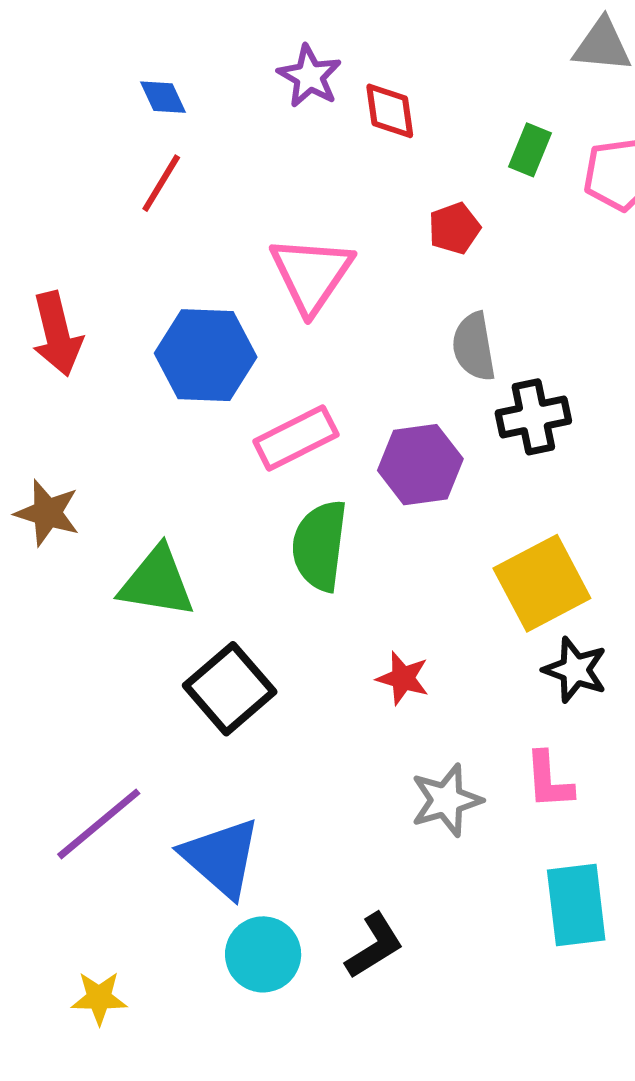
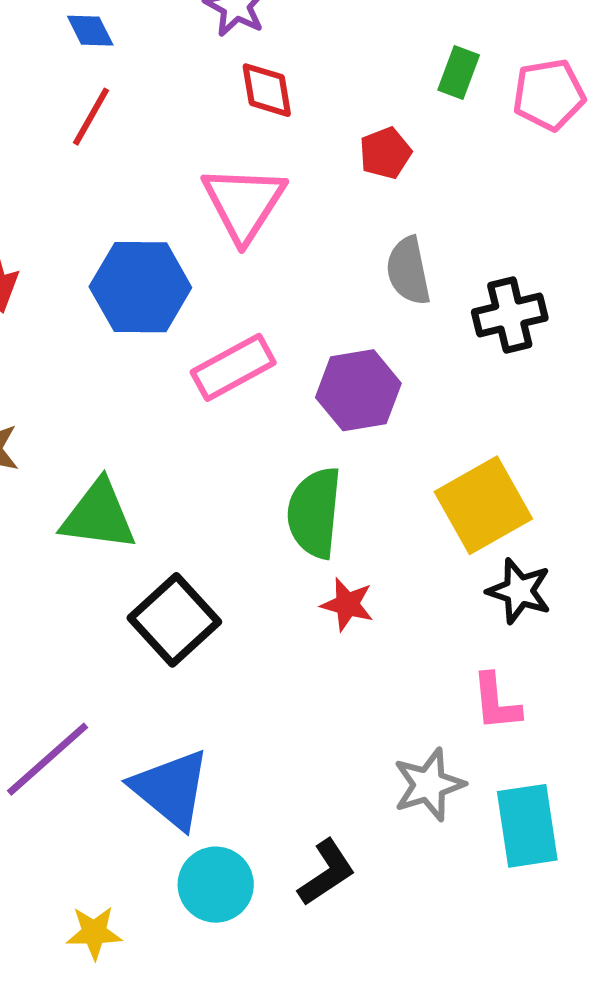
red diamond: (390, 111) -> (267, 90), moved
black cross: (533, 417) -> (510, 315), moved
green semicircle: (320, 546) -> (314, 513), moved
gray star: (446, 800) -> (429, 785), moved
yellow star: (99, 998) -> (94, 933), moved

